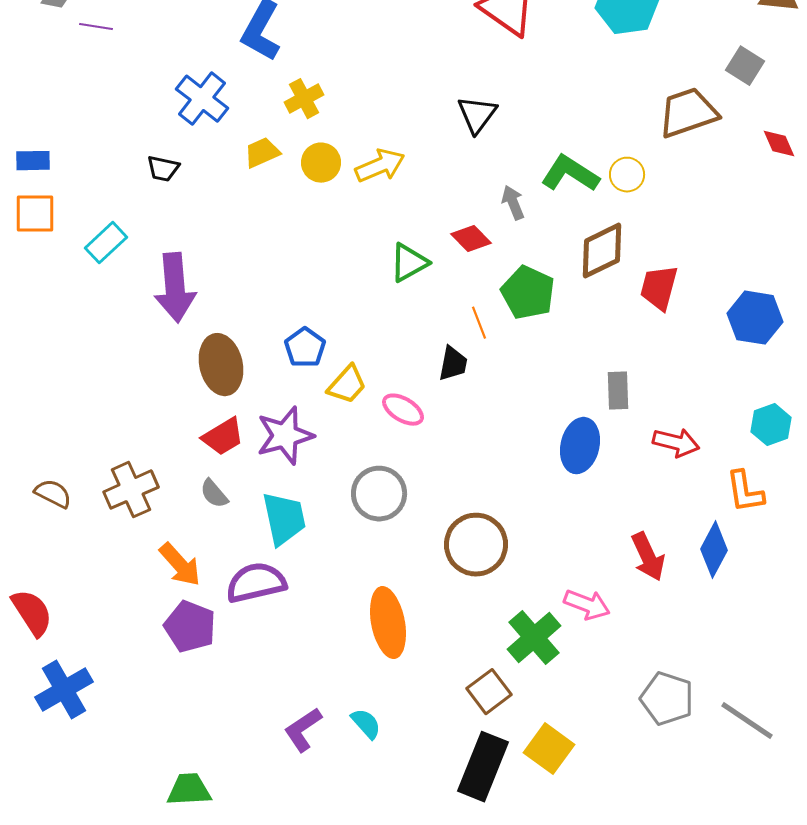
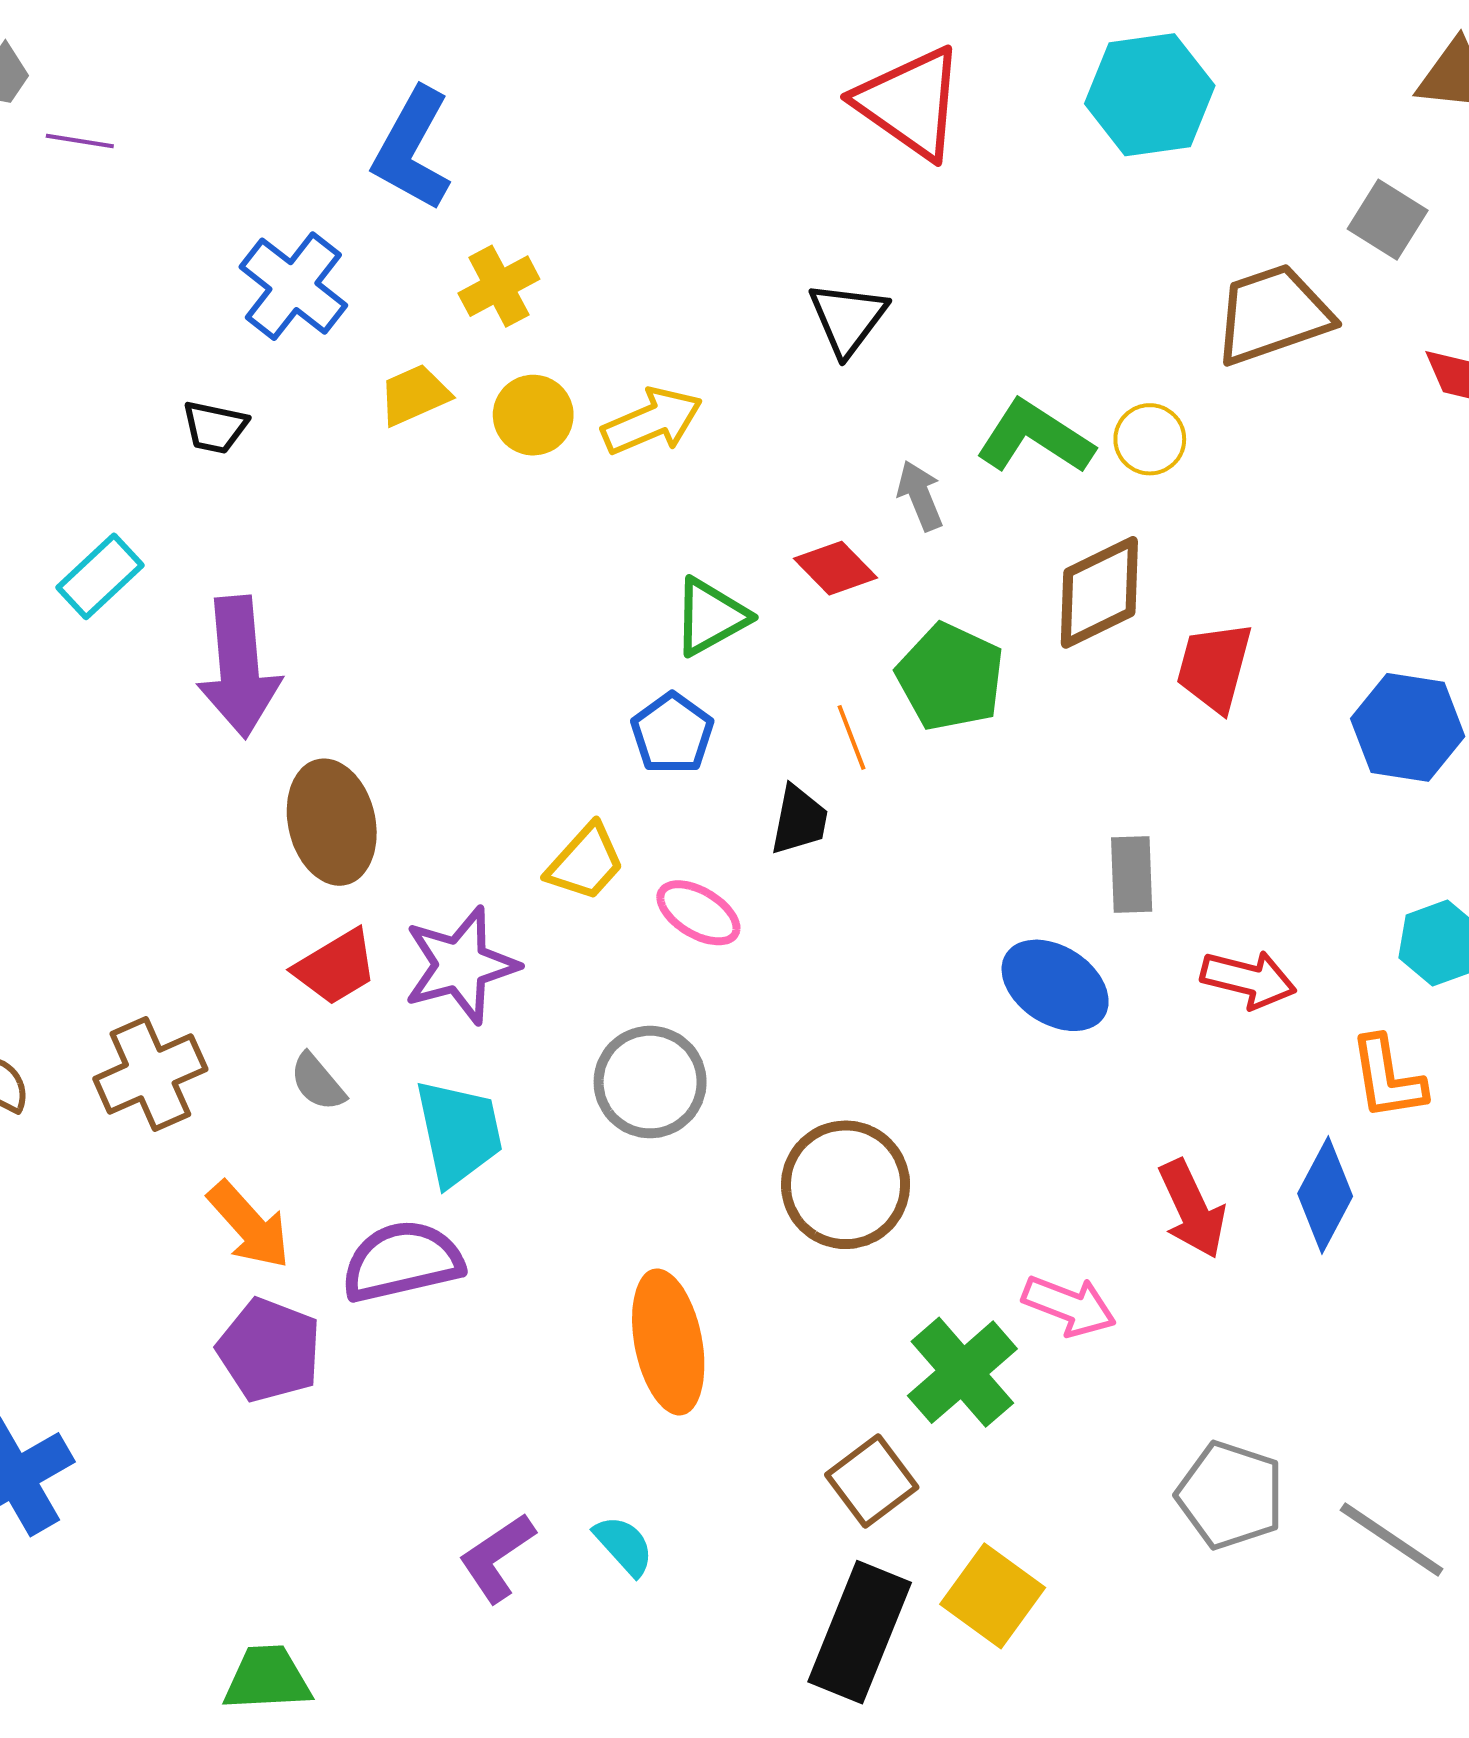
blue pentagon: (305, 348) -> (672, 733), moved
blue ellipse: (580, 446) -> (1055, 985), turned -70

